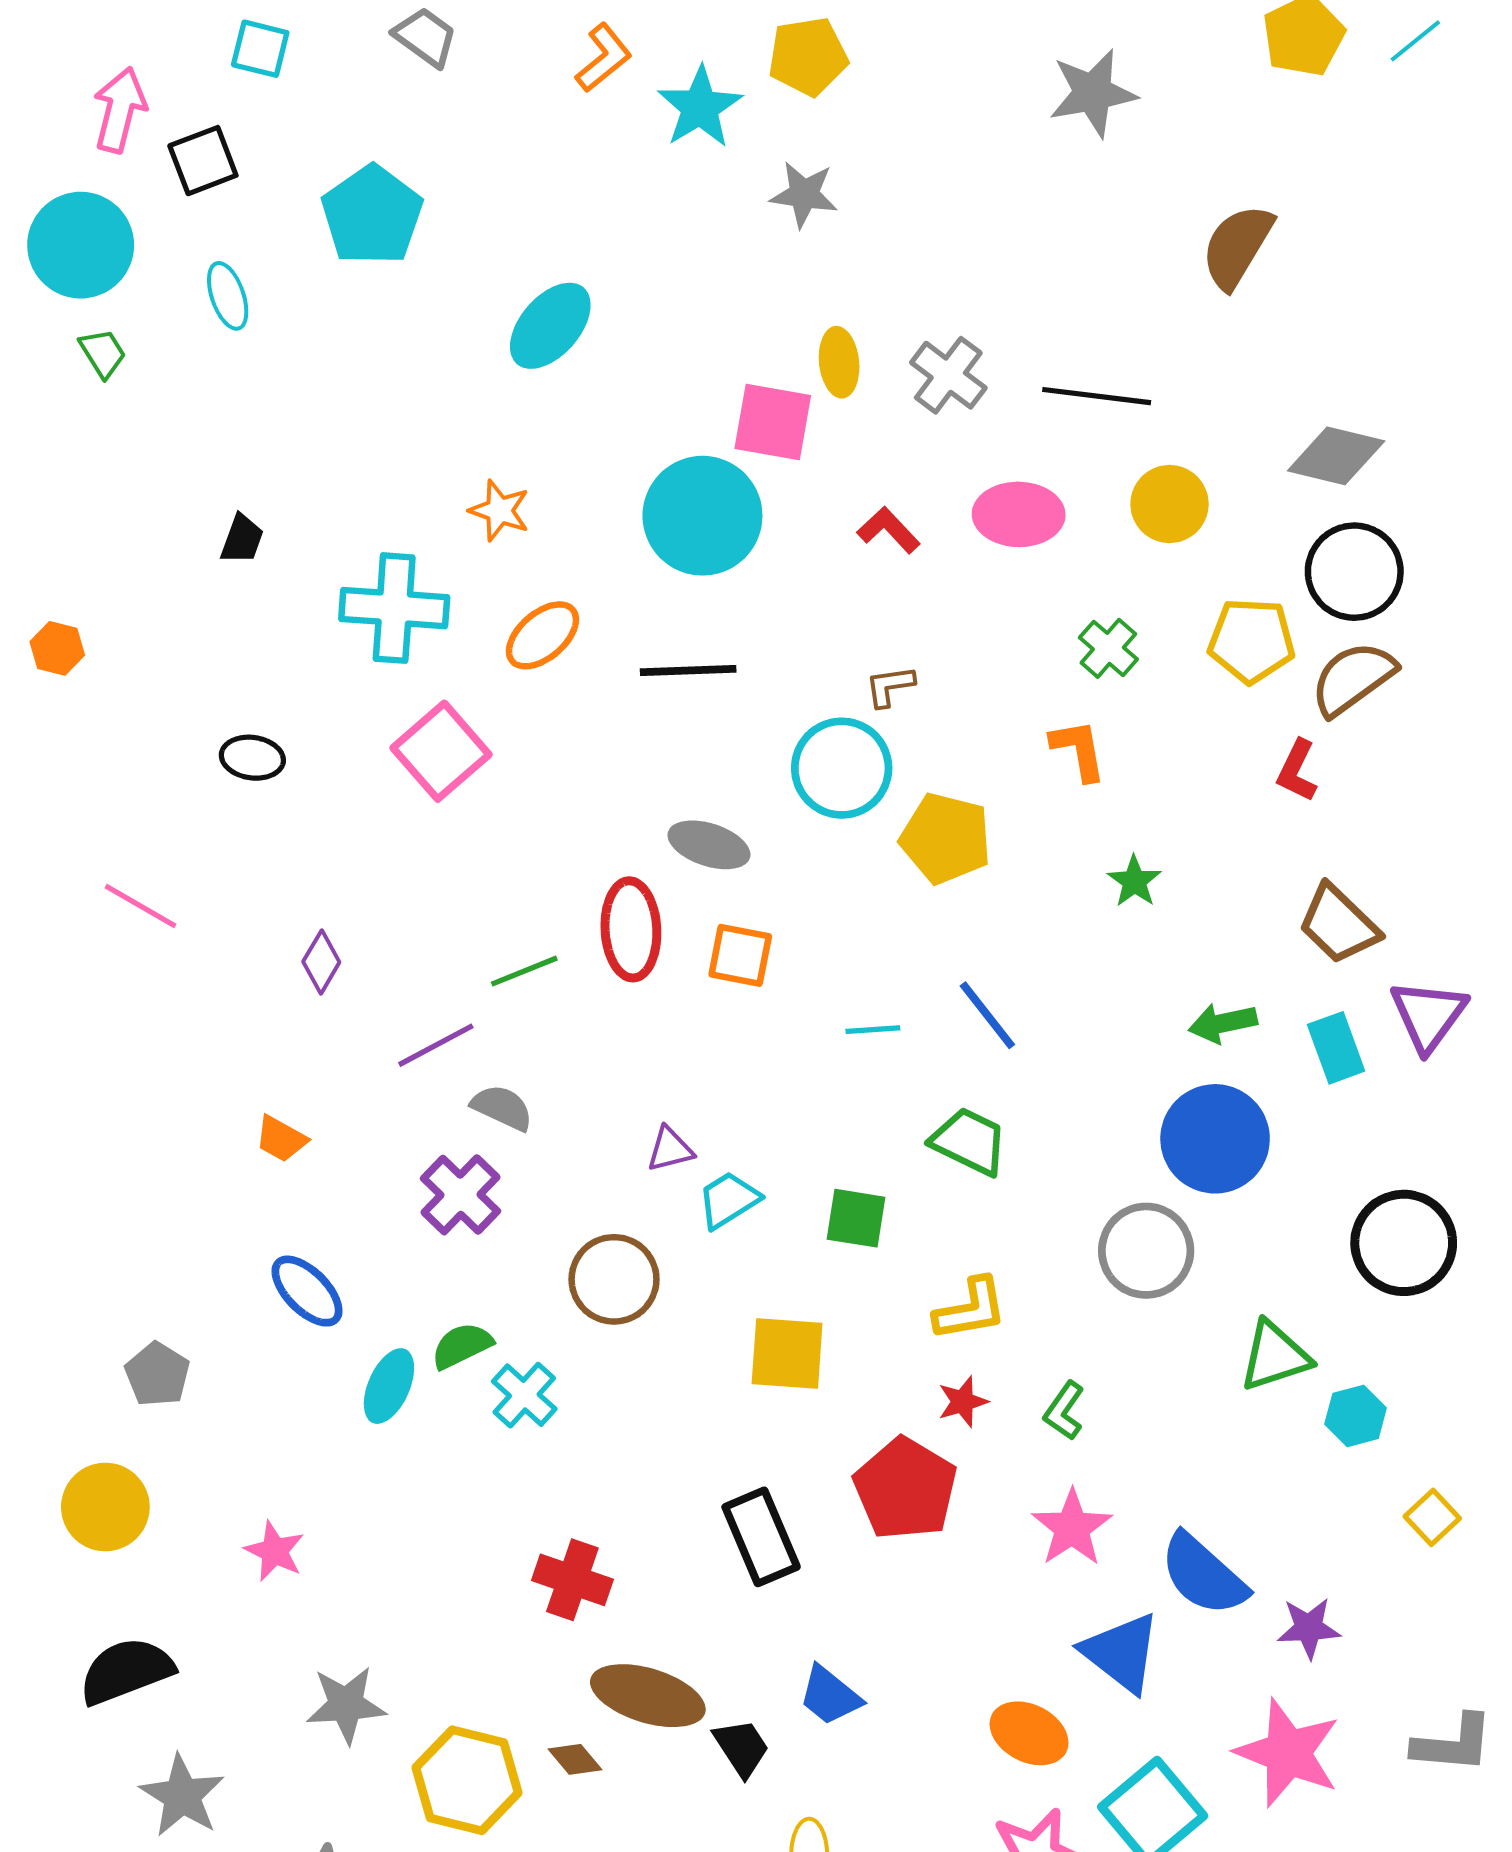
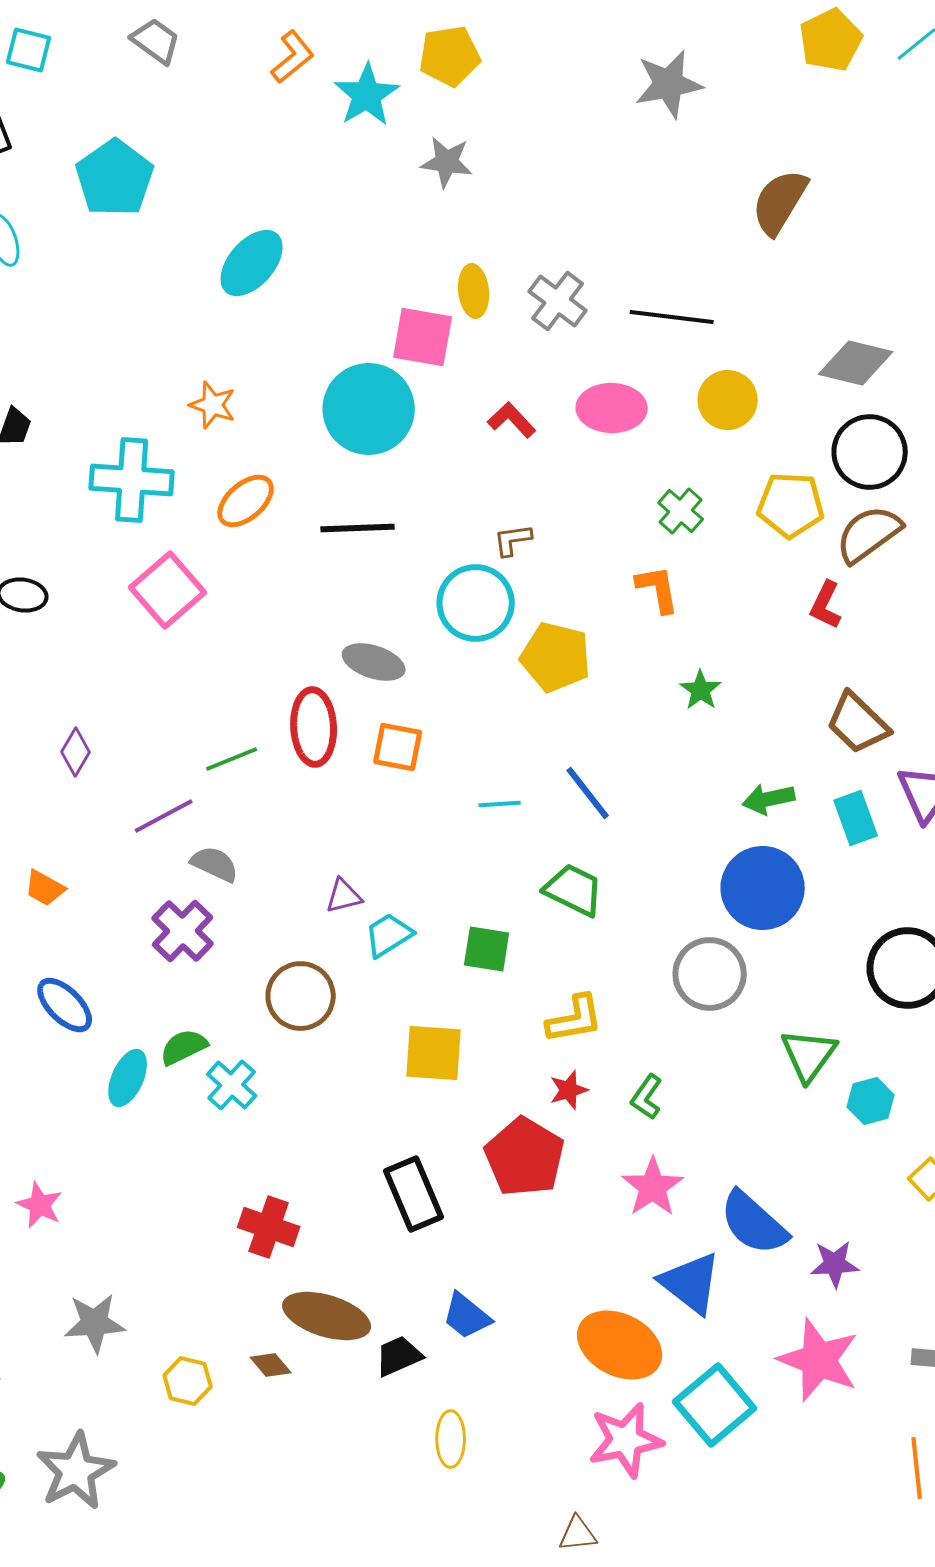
green triangle: (1275, 1356) -> (809, 1055), turned -36
orange ellipse: (1029, 1733) -> (620, 1345), size x1.4
black trapezoid: (742, 1748) -> (399, 1356), turned -81
yellow hexagon: (467, 1780) -> (188, 1381), size x0.6

